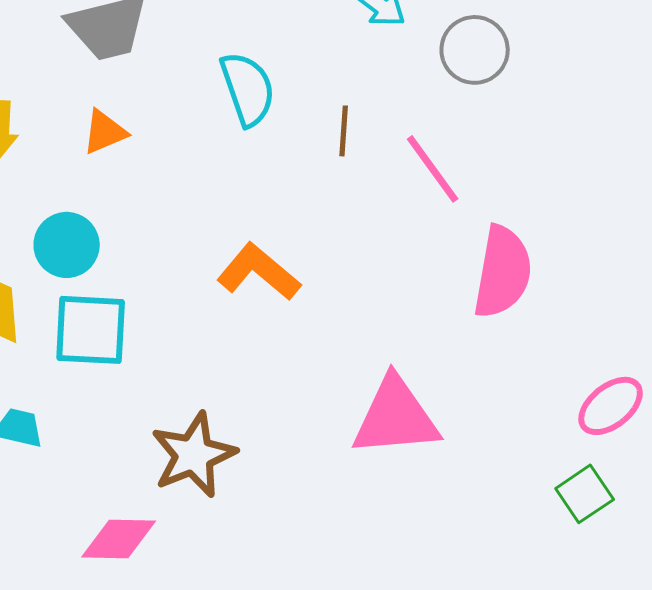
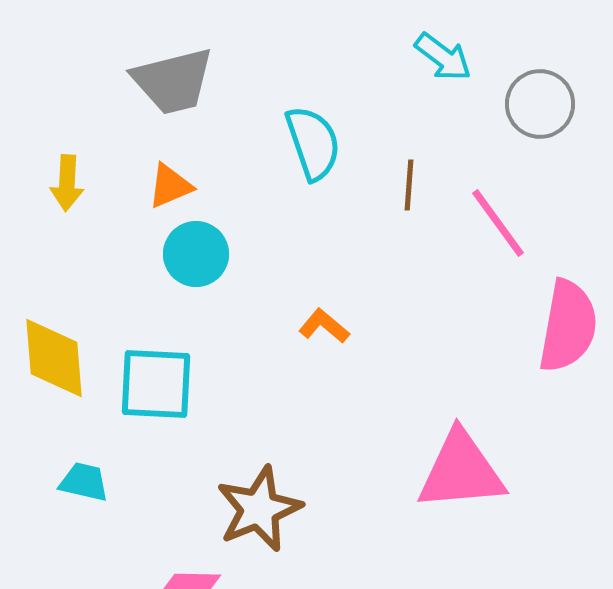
cyan circle: (67, 245) -> (196, 254), moved
orange L-shape: (259, 272) -> (324, 326), size x0.6

